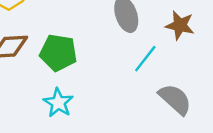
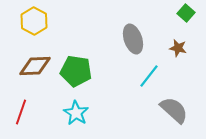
brown star: (180, 25) -> (178, 48), size x0.7

